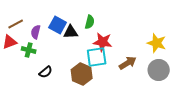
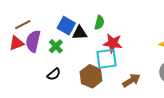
purple semicircle: (36, 32) -> (33, 41), moved, size x1.5
green cross: (29, 50) -> (56, 46), moved, turned 32
brown arrow: (128, 63) -> (131, 80), moved

